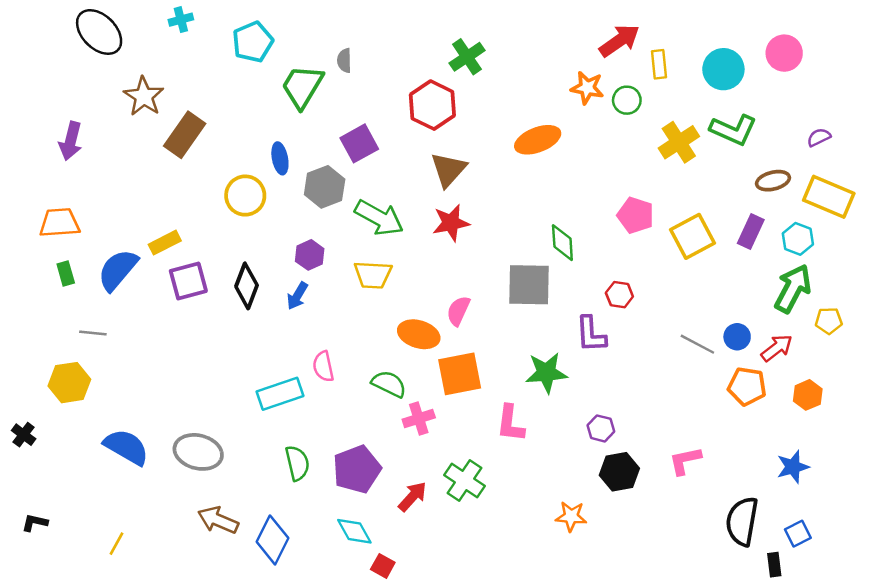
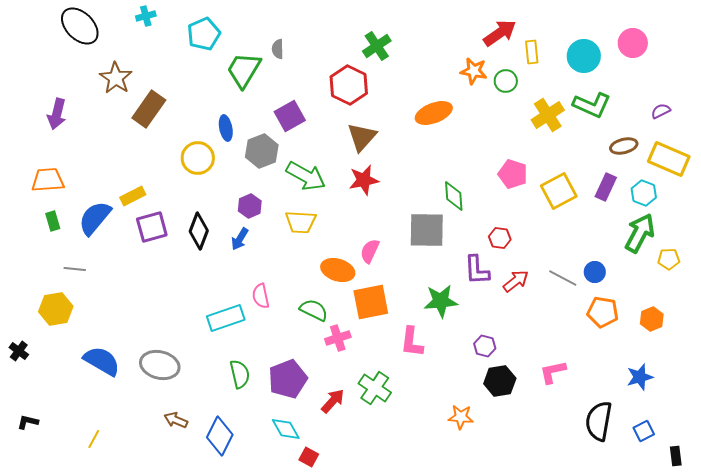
red arrow: (777, 348) -> (516, 281), moved
brown arrow: (218, 520) -> (176, 420), size x0.7
black rectangle: (774, 565) -> (676, 456), moved

